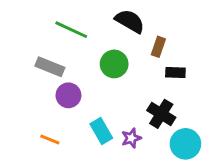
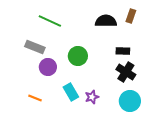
black semicircle: (130, 21) -> (106, 21), moved, turned -30
brown rectangle: (158, 47) -> (131, 16), moved
green circle: (114, 64) -> (78, 56), moved
black cross: (161, 114) -> (126, 72), moved

